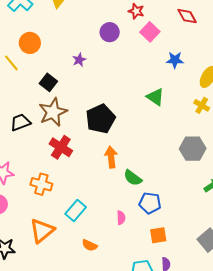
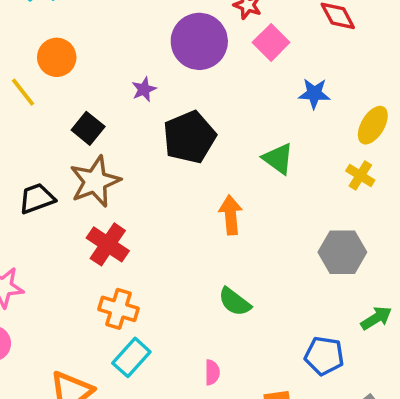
purple circle: (110, 32) -> (199, 41), size x1.6
black pentagon: (100, 119) -> (189, 137), moved
orange arrow: (111, 157) -> (231, 215), moved
orange cross: (41, 184) -> (118, 309), moved
blue pentagon: (150, 203) -> (324, 356), moved

